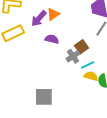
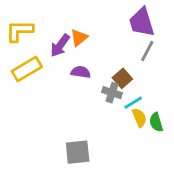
gray cross: (73, 56) -> (112, 93), turned -32
yellow semicircle: (91, 76) -> (139, 118), turned 56

